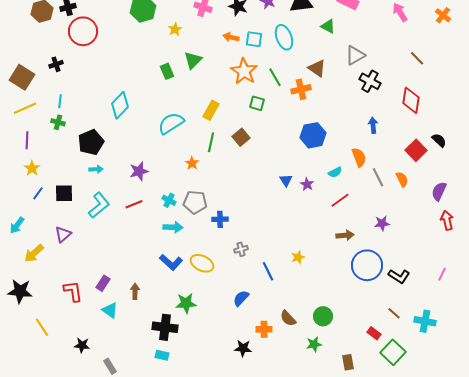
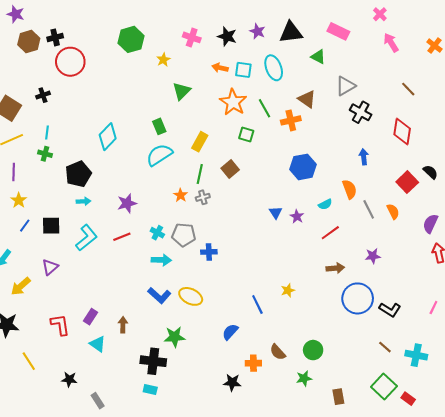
green rectangle: (167, 71) -> (159, 126), moved
gray cross: (241, 249) -> (203, 197), moved
red rectangle: (374, 333) -> (408, 399), moved

